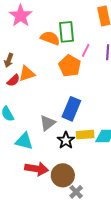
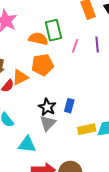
orange pentagon: (70, 66) -> (42, 65), moved, turned -30
blue rectangle: (71, 109) -> (69, 106), size x0.6
black star: (66, 140) -> (47, 107), moved

